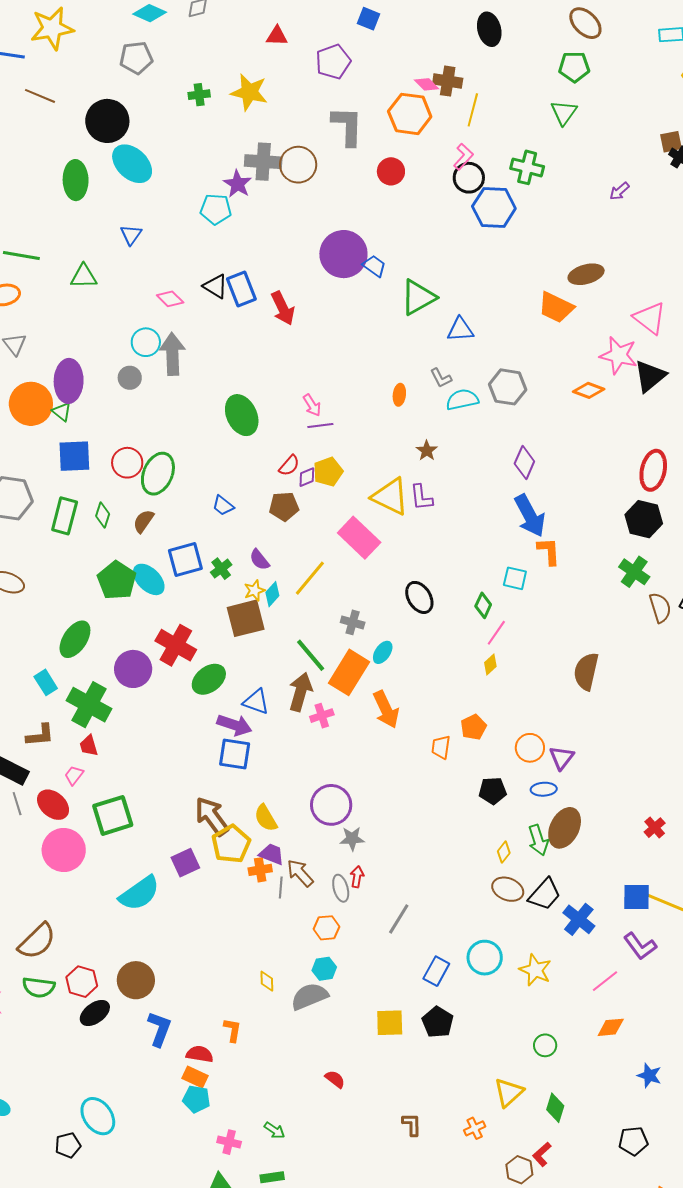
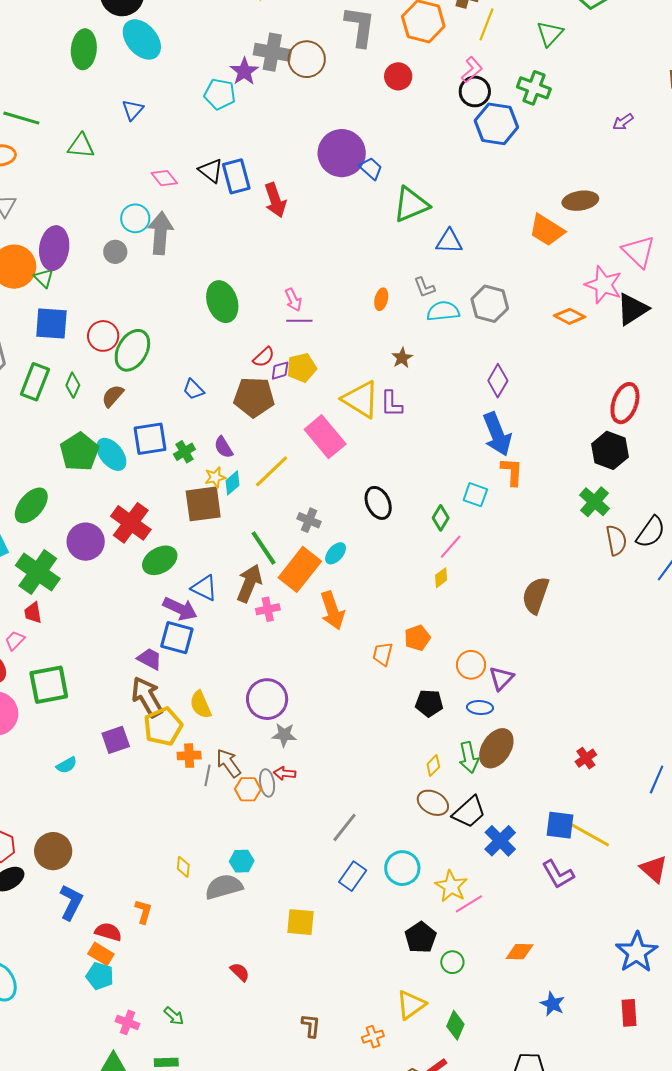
green triangle: (564, 113) -> (550, 34), moved
brown pentagon: (284, 506) -> (254, 397), size x1.4
purple trapezoid: (272, 854) -> (150, 659), moved
red arrow: (357, 877) -> (285, 773), turned -100
cyan semicircle: (139, 893) -> (67, 765), size x0.5
gray line: (399, 919) -> (345, 827), moved
orange hexagon: (326, 928) -> (248, 789), moved
pink line: (605, 981) -> (469, 904), moved
black pentagon: (438, 1022) -> (421, 937), moved

